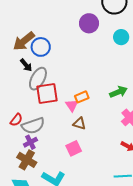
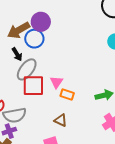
purple circle: (89, 23) -> (41, 22), moved
orange rectangle: (82, 97) -> (67, 94), turned 32
pink triangle: (72, 105) -> (56, 82), moved

